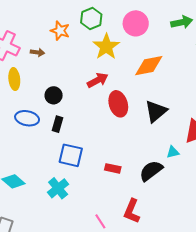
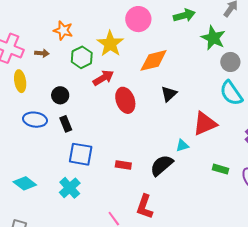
green hexagon: (91, 19) -> (82, 57), moved
black triangle: (156, 111) -> (169, 94), moved, size x0.7
black rectangle: (58, 124) -> (66, 124), turned -35

